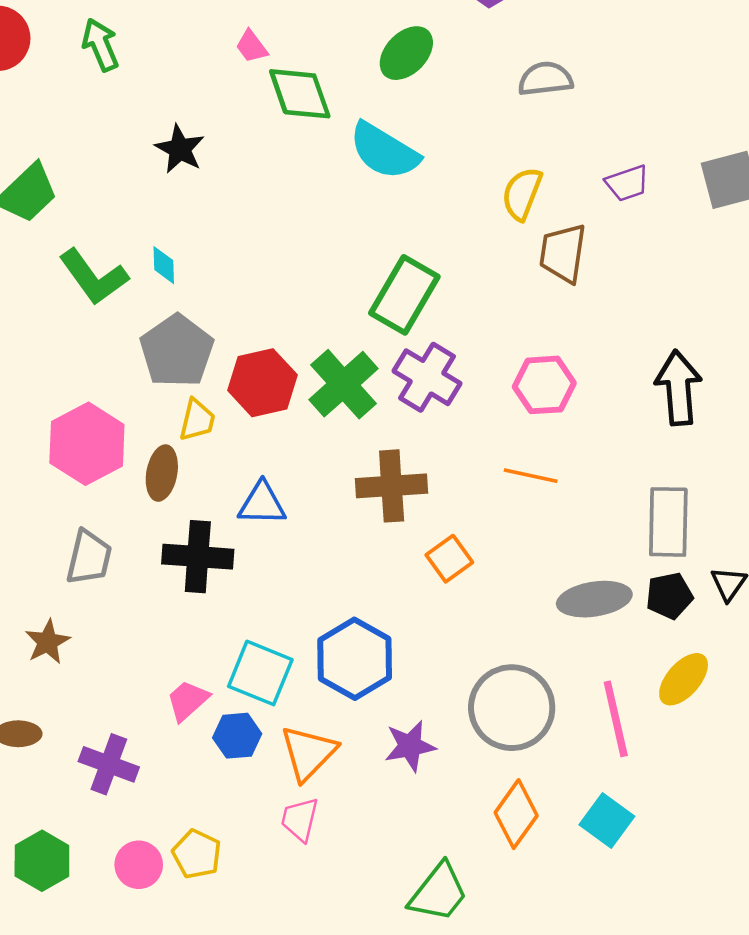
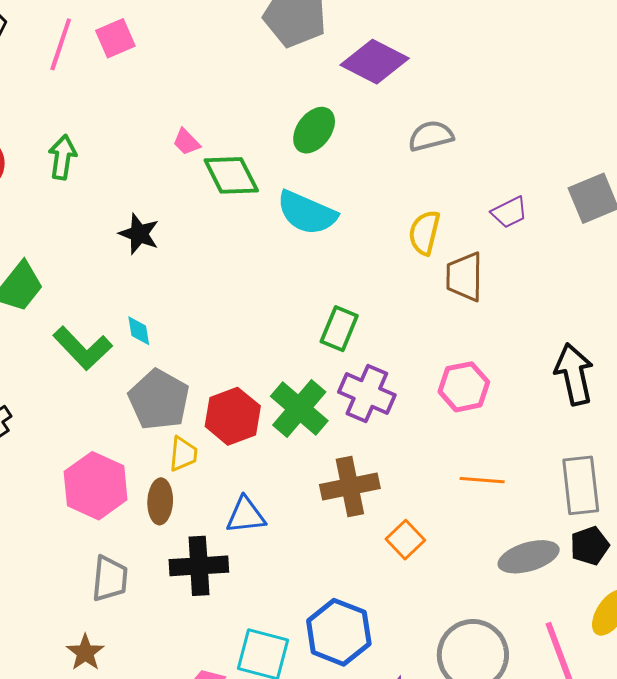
green arrow: (100, 45) -> (62, 157), turned 39
green rectangle: (404, 295) -> (339, 329), size x0.7
orange line: (531, 476) -> (482, 480), moved

